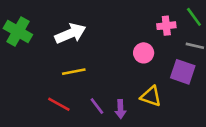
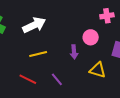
purple arrow: (121, 109) -> (74, 52), moved

